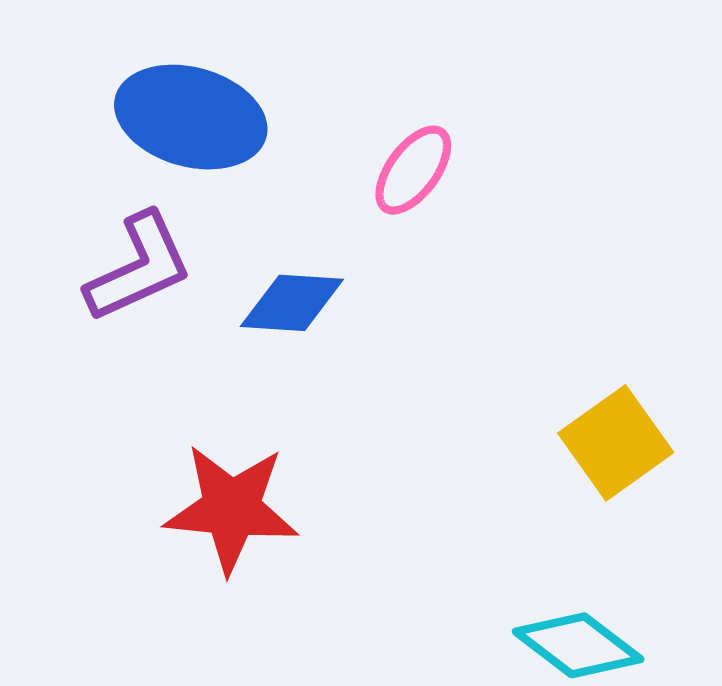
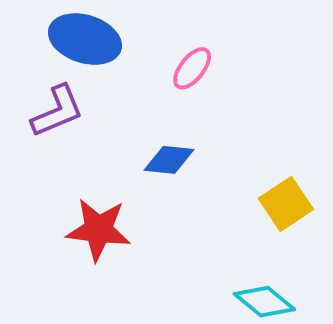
blue diamond: (292, 303) -> (169, 160), moved

